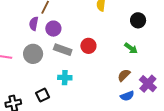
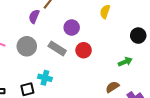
purple circle: (53, 29) -> (72, 28), moved
green arrow: (131, 48) -> (125, 62), turned -72
cyan cross: (65, 78) -> (45, 78), moved

